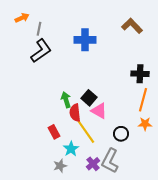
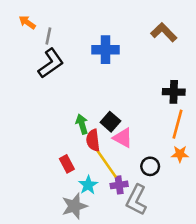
orange arrow: (22, 18) -> (27, 22), turned -120
purple cross: (93, 164) -> (119, 185), moved, turned 32
gray star: (60, 166) -> (74, 206), size x1.5

